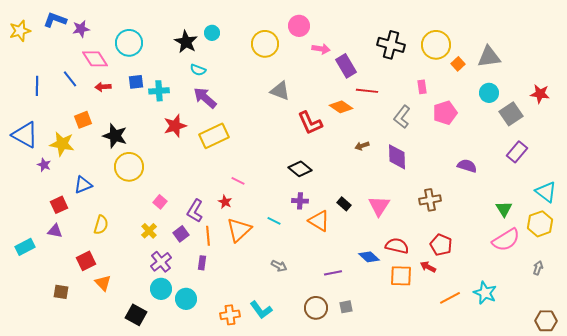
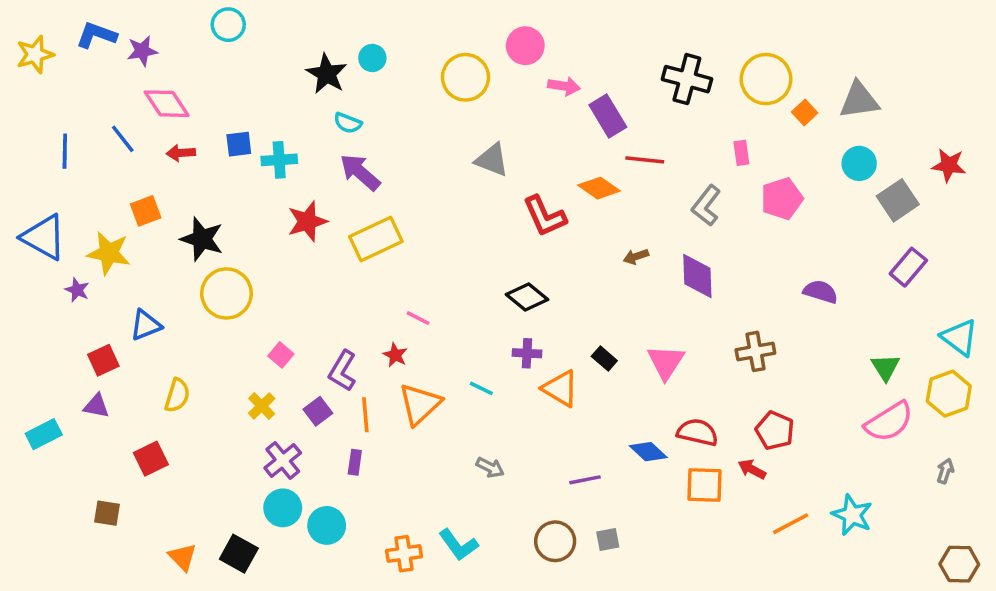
cyan circle: (129, 43) -> (228, 25), moved, size x0.7
orange triangle: (103, 283) -> (183, 557), moved

